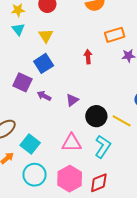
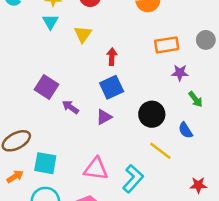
red arrow: (88, 57) -> (112, 57), moved
blue square: (44, 63) -> (112, 87), moved
black circle: (96, 116) -> (152, 114), moved
cyan square: (30, 144) -> (45, 163), turned -36

